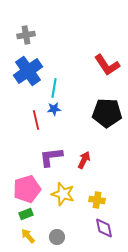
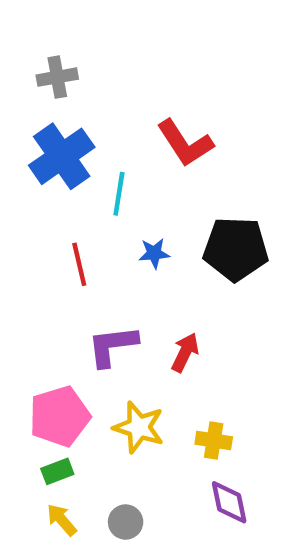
red L-shape: (107, 65) -> (185, 143), moved
blue star: (54, 109) -> (154, 253), moved

